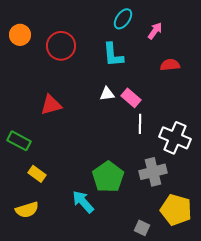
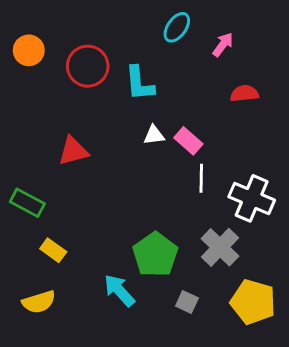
cyan L-shape: (113, 55) -> (139, 83), moved
gray cross: (153, 172) -> (220, 247), turned -32
gray square: (142, 228) -> (187, 302), moved

